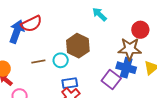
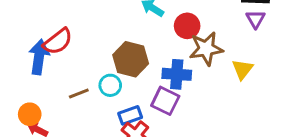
red circle: (140, 30) -> (187, 26), moved
blue cross: (126, 68) -> (177, 74), moved
purple square: (111, 80) -> (165, 101), moved

